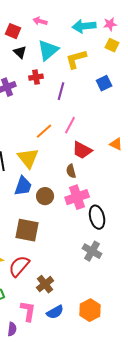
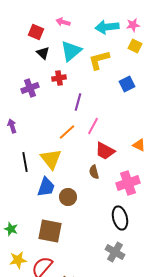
purple line: (61, 91) -> (78, 102), moved
pink cross: (77, 197) -> (128, 183), moved

